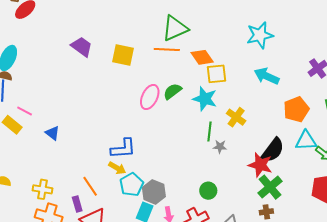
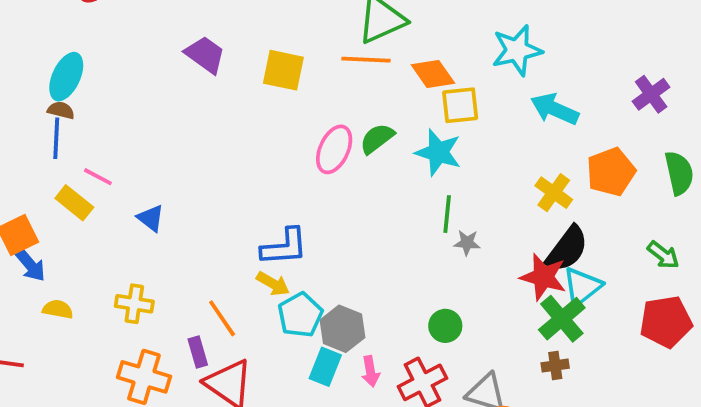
cyan star: (260, 35) -> (517, 50), moved
yellow cross: (236, 117) -> (554, 193), moved
cyan triangle: (306, 141) -> (582, 287), moved, turned -35
yellow cross: (43, 189) -> (134, 304), moved

